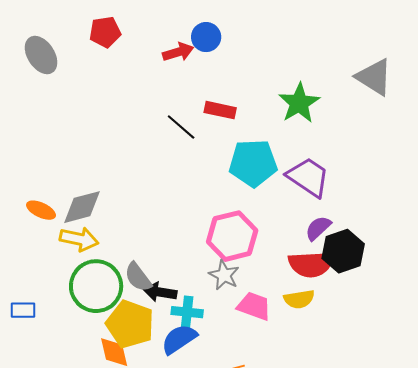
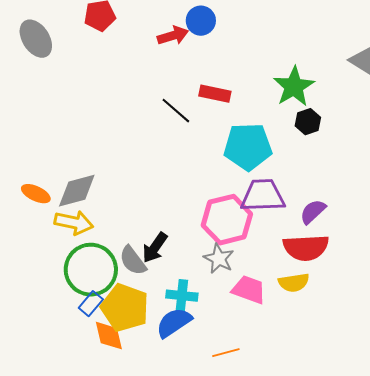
purple trapezoid: (308, 177) -> (263, 196), moved, turned -36
black hexagon: (343, 251) -> (308, 122), moved, size x0.6
black arrow: (160, 292) -> (155, 248), moved, turned -64
blue rectangle: (23, 310) -> (91, 304), moved, turned -50

